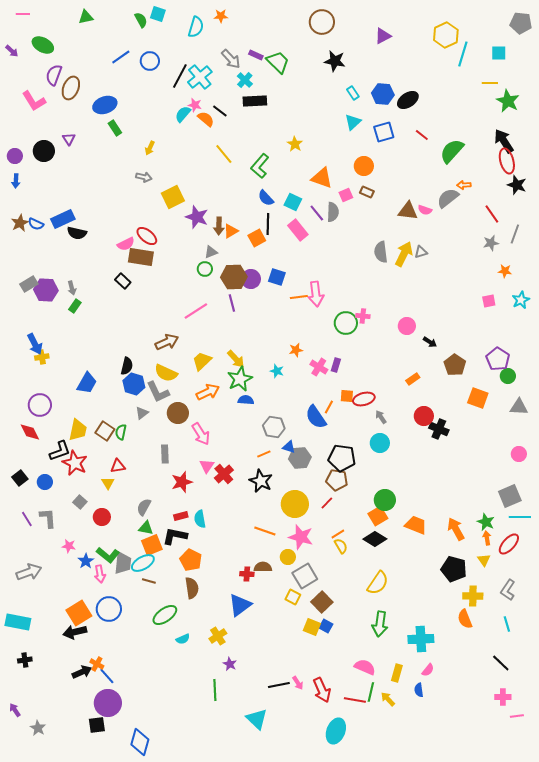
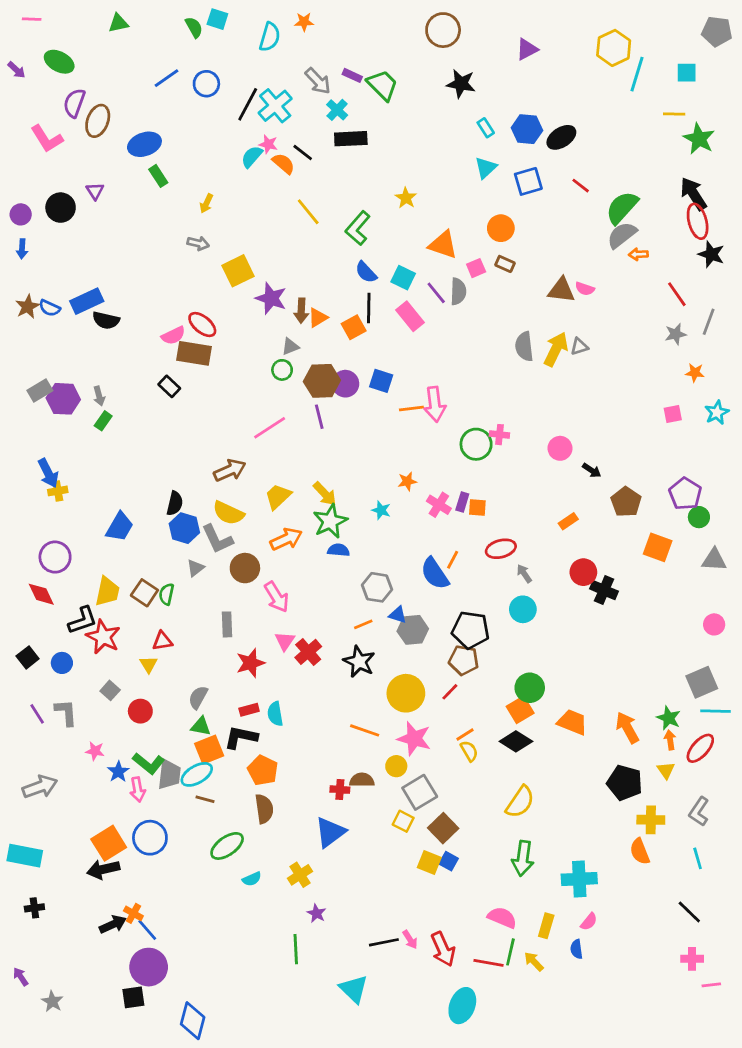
gray semicircle: (448, 198) -> (622, 235), moved
orange square: (347, 396) -> (477, 507), moved

